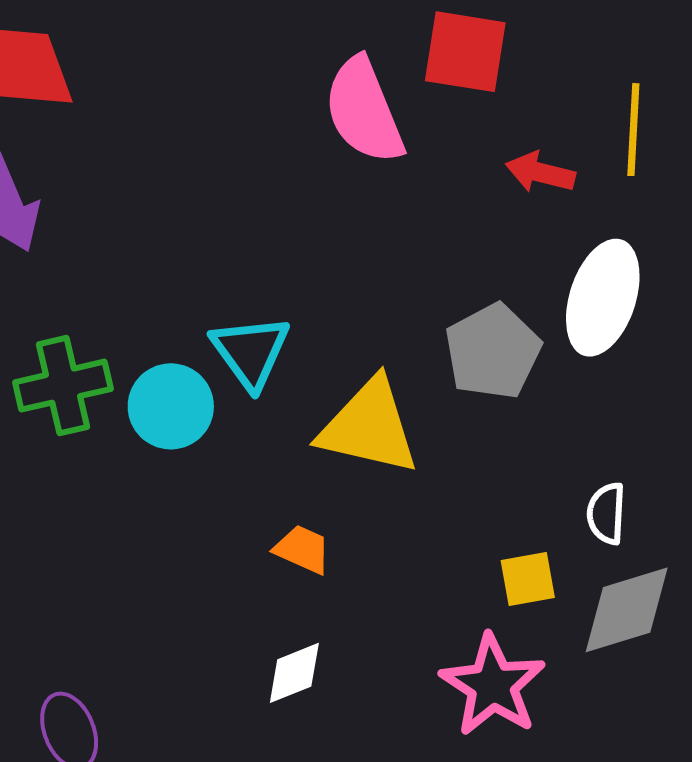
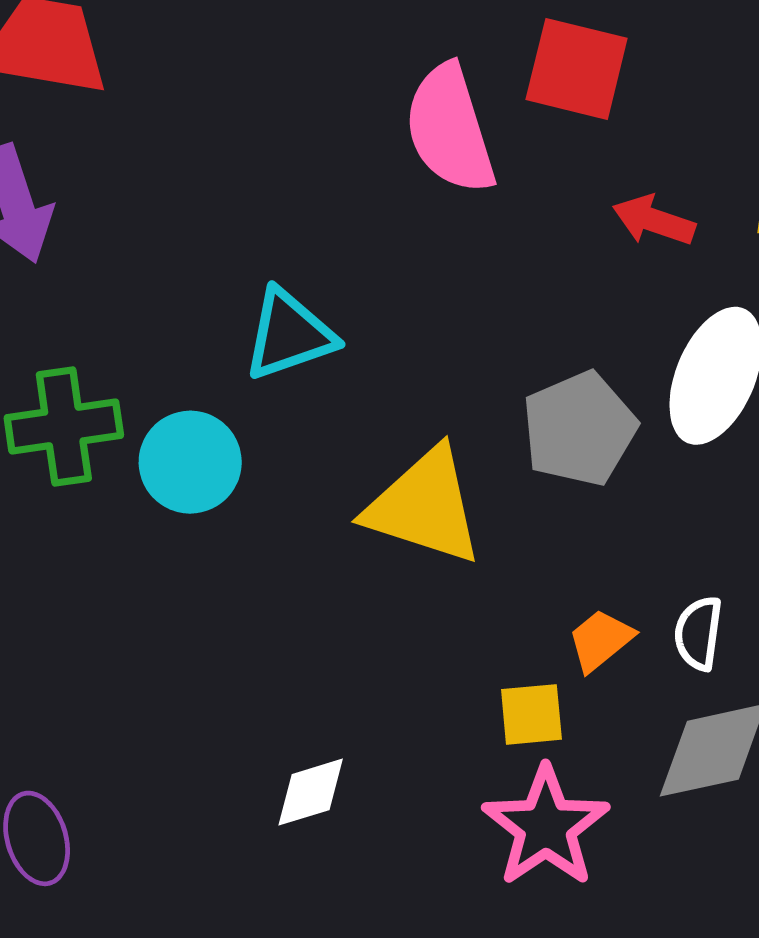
cyan triangle: (250, 352) -> (289, 334), moved, turned 42
orange trapezoid: (302, 549) -> (600, 640), moved, turned -68
yellow square: (528, 579) -> (531, 714), moved

